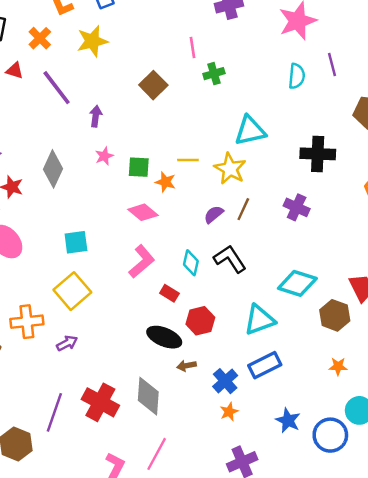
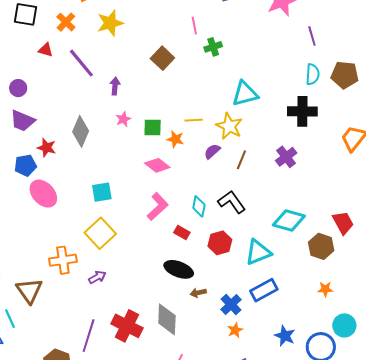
cyan semicircle: (297, 76) -> (313, 74), moved
purple cross: (297, 207) -> (286, 157), turned 30
purple semicircle: (214, 214) -> (212, 151), moved
red hexagon: (200, 321) -> (220, 243), moved

